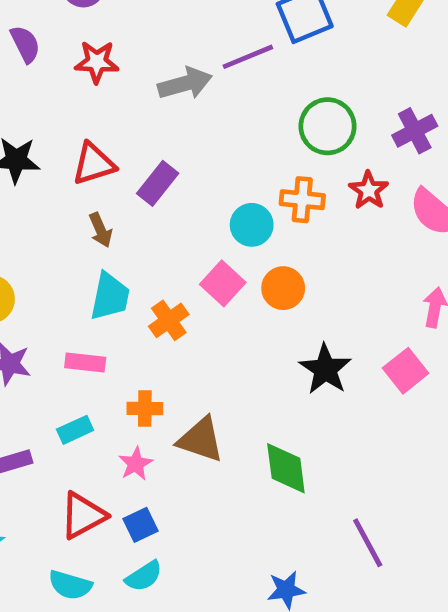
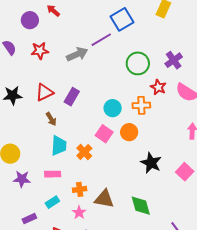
orange cross: (302, 200) -> (141, 105), moved
pink square: (406, 371) -> (185, 172), moved

